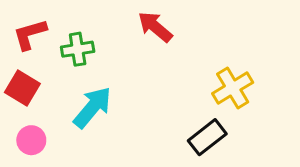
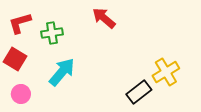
yellow cross: (233, 88) -> (166, 72), moved

